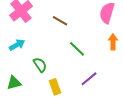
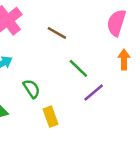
purple line: (89, 79) -> (94, 92), moved

